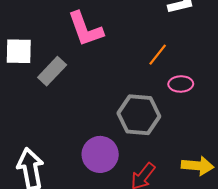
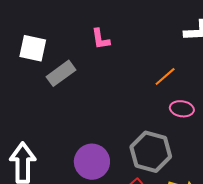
pink L-shape: (85, 29) -> (101, 39), size x0.6
gray hexagon: (139, 115) -> (151, 152), moved

